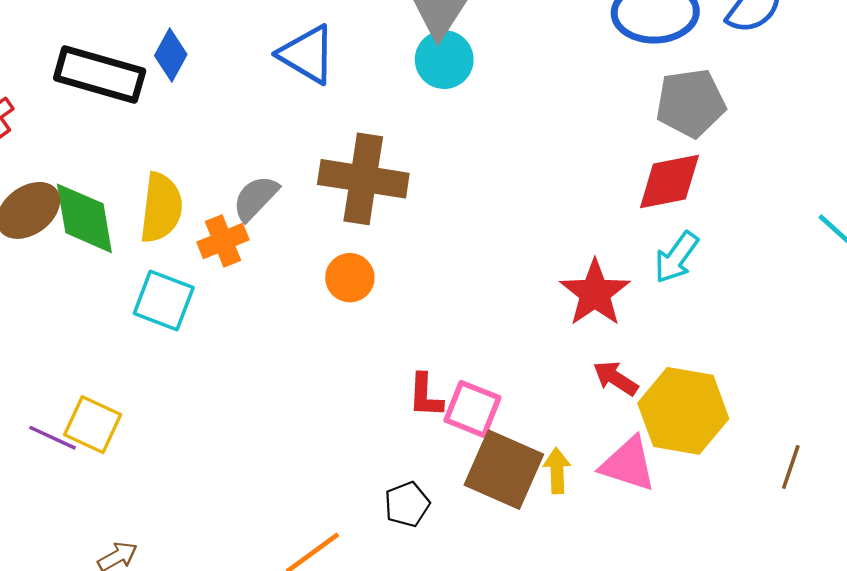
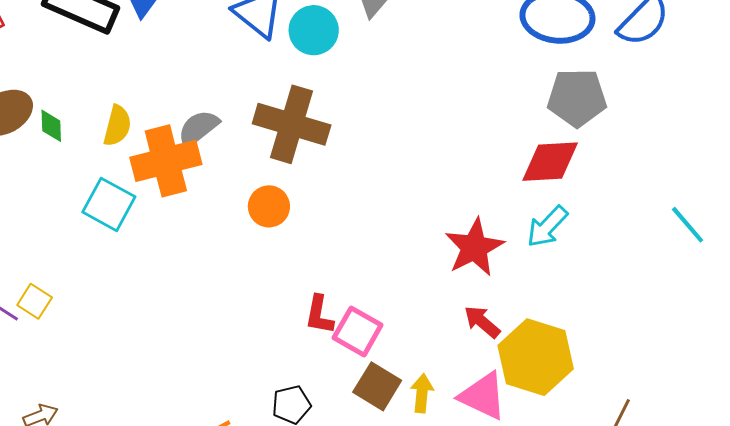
cyan circle: (444, 60) -> (314, 30), moved
yellow semicircle: (161, 208) -> (117, 126), size x0.7
green diamond: (84, 218) -> (51, 126), size x0.5
orange cross: (223, 241) -> (166, 161), size x1.6
yellow square: (93, 425) -> (35, 301), size x0.7
brown square: (504, 470) -> (377, 386), size x0.7

